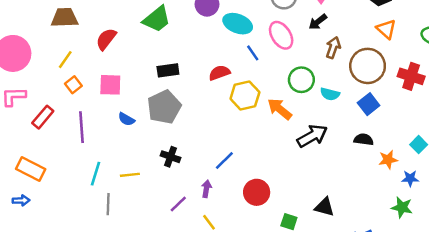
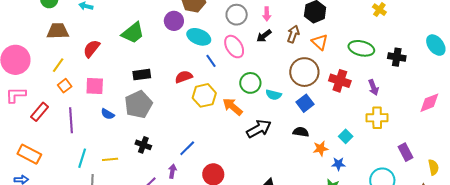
brown arrow: (333, 48) -> (293, 34), moved

